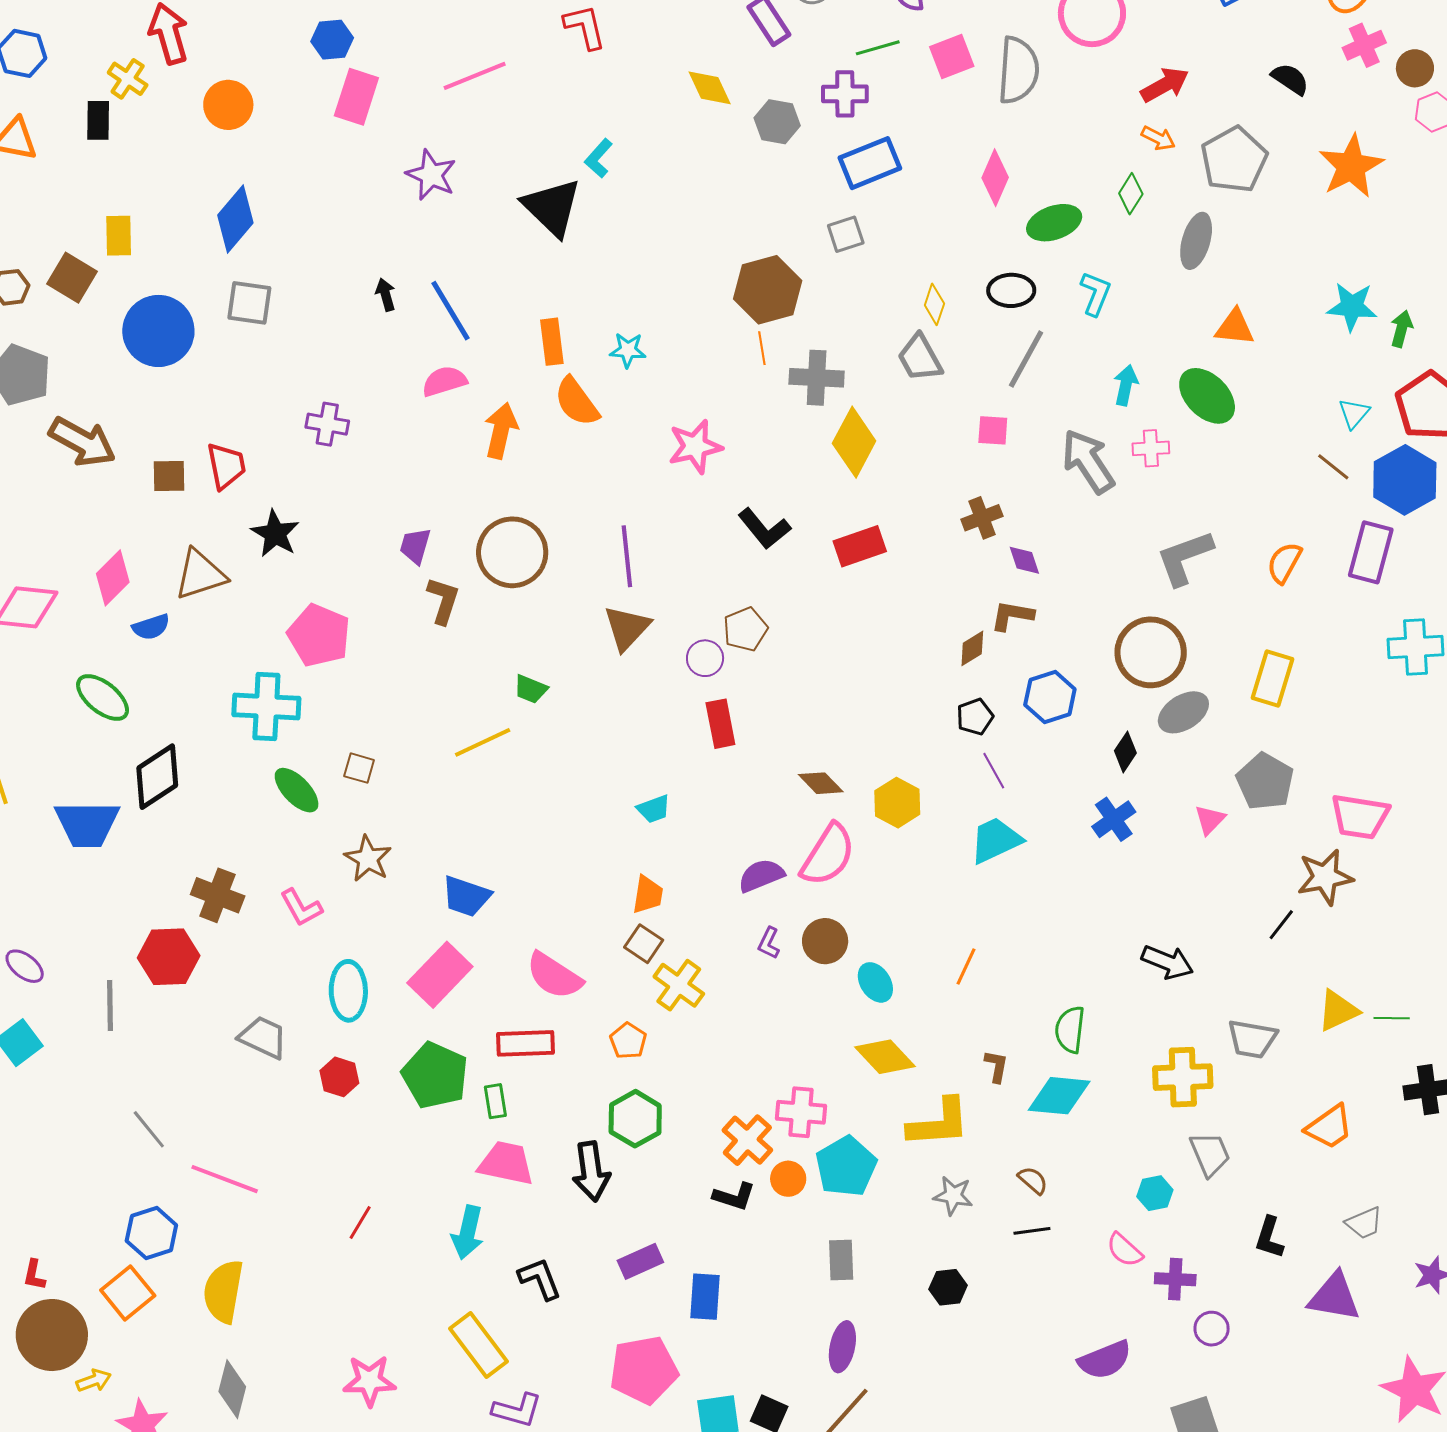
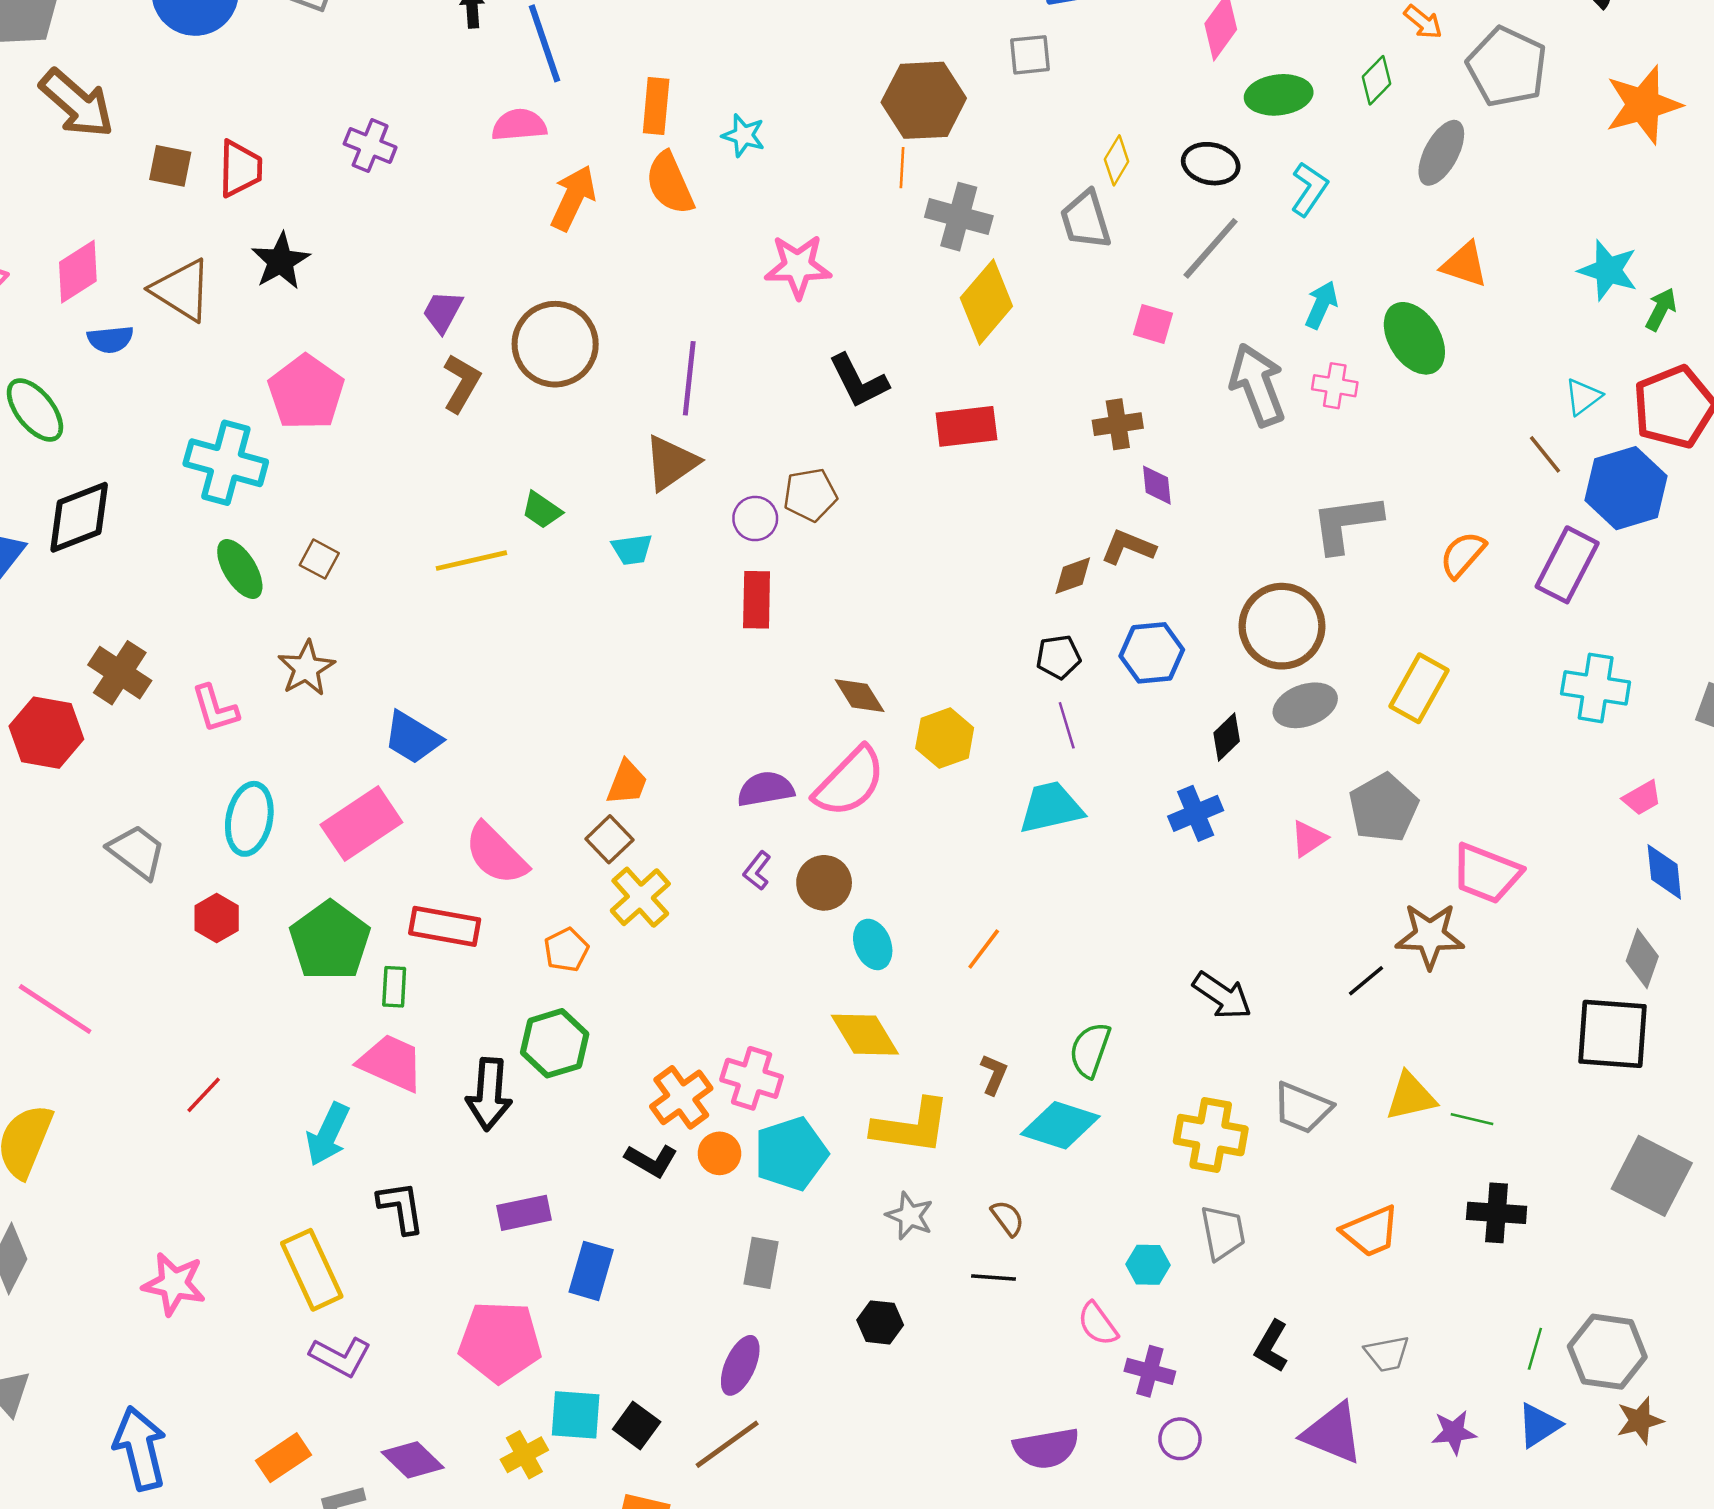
gray pentagon: (1234, 160) -> (1507, 67), turned -30
brown triangle: (200, 575) -> (182, 290), turned 38
cyan trapezoid: (654, 809) -> (632, 549), moved

